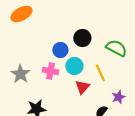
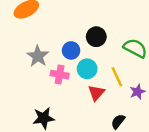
gray star: (20, 74) -> (38, 56), moved
purple star: (118, 97) -> (138, 92), moved

